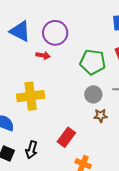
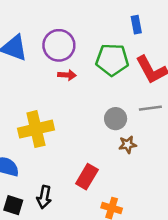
red arrow: (43, 55) -> (67, 75), moved
green pentagon: (93, 62) -> (112, 60), moved

